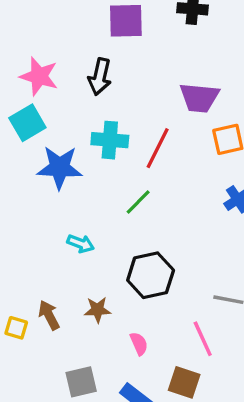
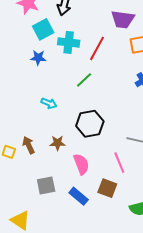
cyan square: (27, 123) -> (43, 29), moved
blue star: (60, 168) -> (38, 58), size x0.6
pink semicircle: (139, 344) -> (81, 164), size x1.5

